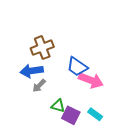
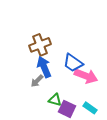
blue arrow: (32, 71) -> (44, 67), moved, turned 75

